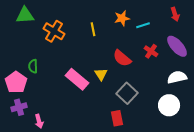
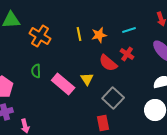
orange star: (122, 18) -> (99, 35), moved
red cross: (151, 51) -> (127, 54), moved
green semicircle: (33, 66) -> (36, 71), moved

